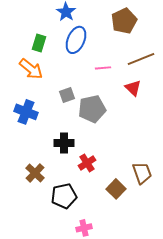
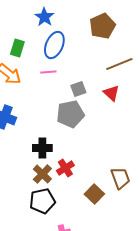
pink line: (103, 68) -> (48, 72), moved
gray square: (67, 95) -> (78, 89), moved
brown cross: (35, 173) -> (42, 174), moved

